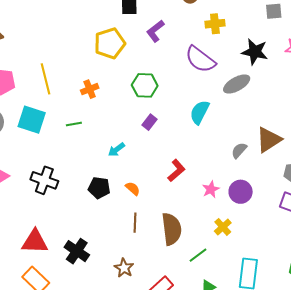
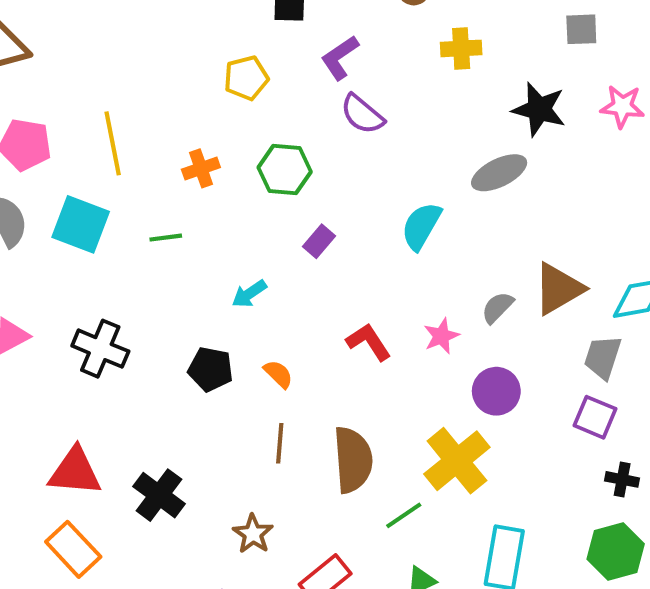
yellow pentagon: (110, 43) -> (246, 78), size x0.7
purple semicircle: (200, 59) -> (362, 114), moved, size x0.7
green hexagon: (145, 85) -> (285, 170), moved
red L-shape: (176, 170) -> (369, 342), turned -85
pink star: (211, 189) -> (441, 336), moved
yellow cross: (223, 227) -> (457, 461), size x1.8

